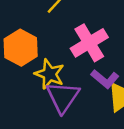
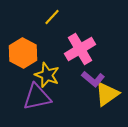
purple triangle: (63, 97) -> (37, 97), moved, turned 44

